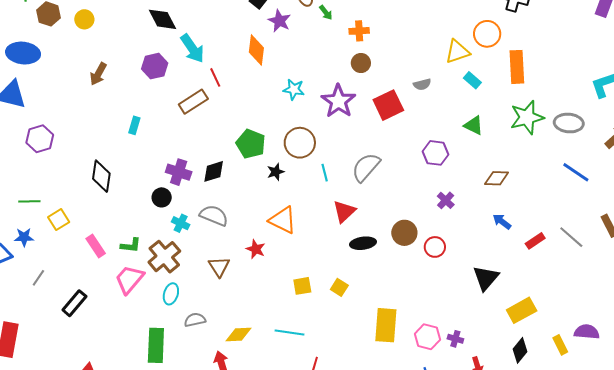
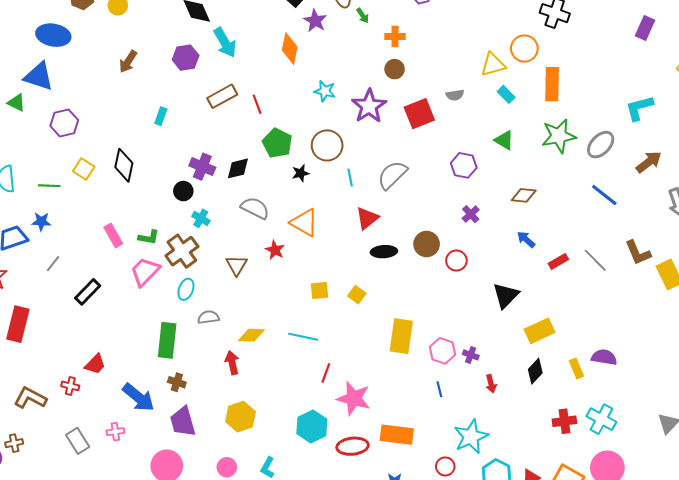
red line: (215, 77) -> (257, 104), moved
gray ellipse: (569, 123) -> (601, 145), turned -56
gray semicircle: (214, 215) -> (255, 208), moved
yellow square: (59, 220) -> (84, 169), moved, turned -30

